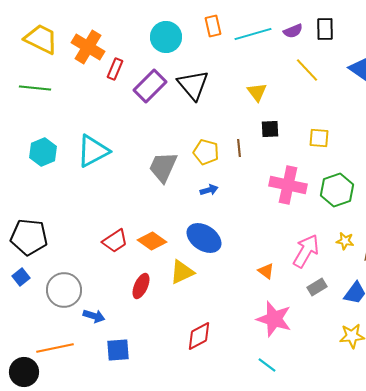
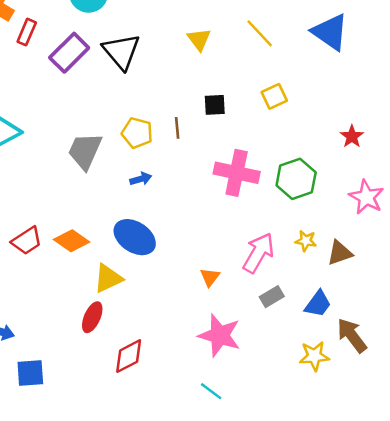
yellow triangle: (257, 92) -> (199, 39), moved
yellow square: (319, 138) -> (274, 96), moved, turned -30
orange triangle: (266, 271) -> (210, 277), turned 30
red ellipse: (141, 286) -> (92, 317), moved

